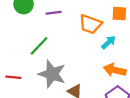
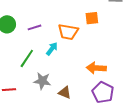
cyan arrow: (109, 42) -> (52, 49), moved
gray star: (52, 74) -> (42, 81), size x0.7

